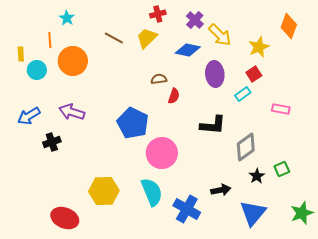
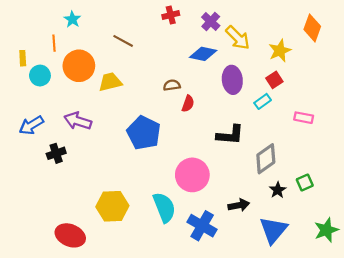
yellow trapezoid: (147, 38) -> (110, 82), moved, turned 30
pink circle: (162, 153) -> (192, 175), moved

